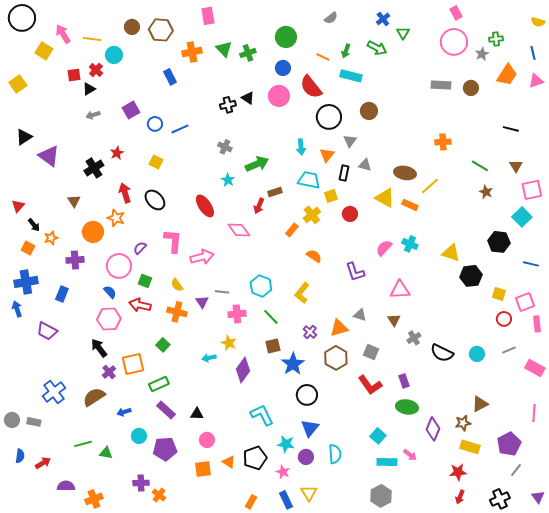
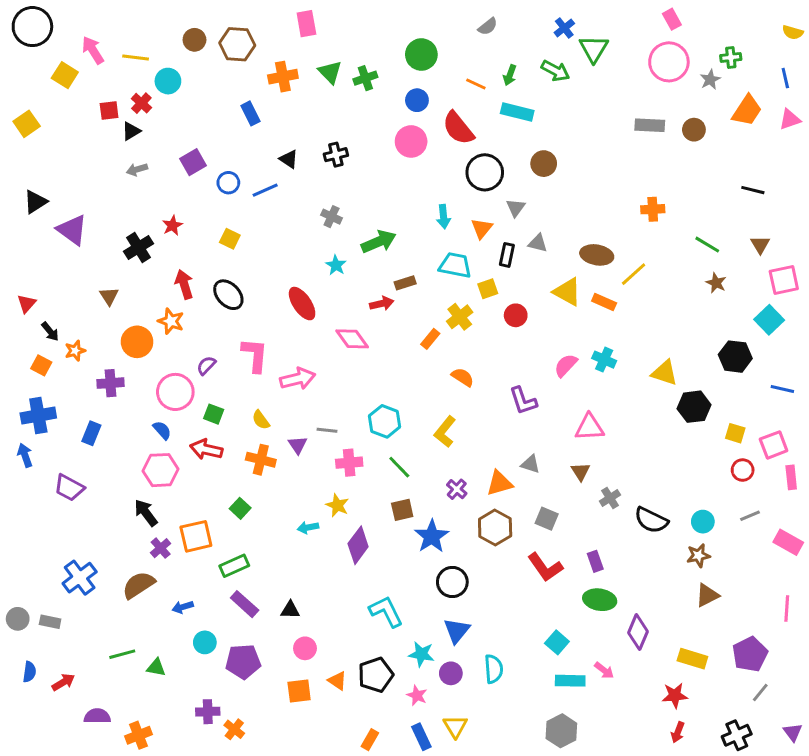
green triangle: (403, 33) -> (594, 49), size x1.5
black triangle: (248, 98) -> (289, 159), moved
red arrow: (259, 206) -> (382, 304), turned -126
brown star: (463, 423) -> (698, 555), moved

